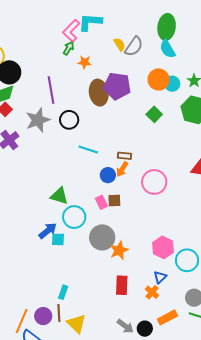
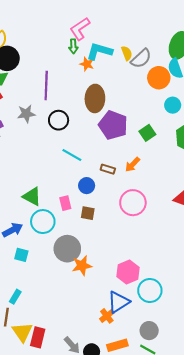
cyan L-shape: (90, 22) -> (99, 51), moved
green arrow: (69, 48) -> (73, 46), turned 136
orange circle: (159, 79) -> (159, 78), moved
purple pentagon: (117, 86) -> (113, 125), moved
gray star: (38, 120) -> (26, 114), size x0.7
orange arrow: (122, 169) -> (132, 165), moved
pink rectangle: (101, 202) -> (65, 203), moved
cyan square: (58, 239) -> (21, 255), moved
blue triangle: (160, 277) -> (118, 302), size x1.6
red rectangle: (122, 285) -> (38, 337), moved

